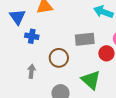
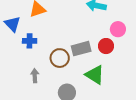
gray rectangle: (85, 39) -> (81, 49), moved

